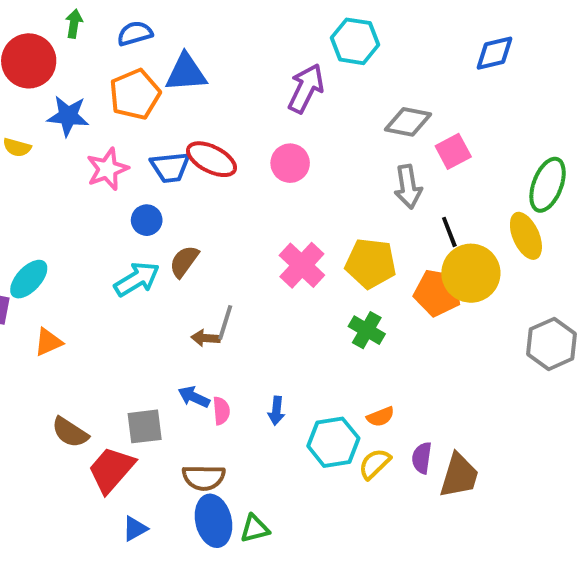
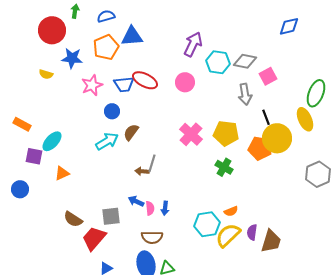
cyan hexagon: (355, 41) -> (218, 62), moved
blue arrow: (276, 411) -> (165, 208), moved
yellow semicircle: (375, 464) -> (228, 235), size x1.5
brown semicircle: (204, 478) -> (152, 237), moved

